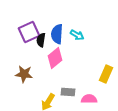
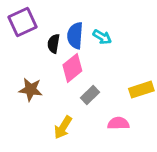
purple square: (29, 32) -> (22, 22), moved
yellow rectangle: (106, 74) -> (141, 90), turned 48
gray rectangle: (68, 92) -> (90, 95), moved, turned -48

